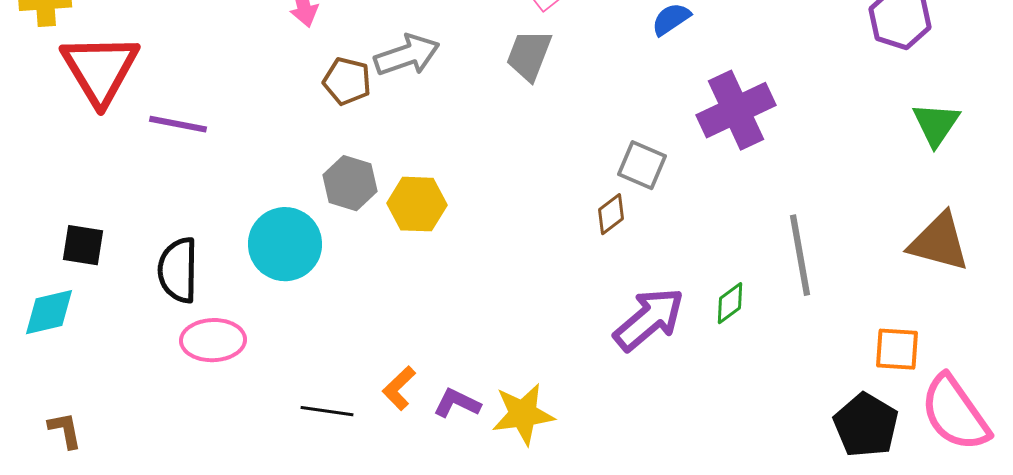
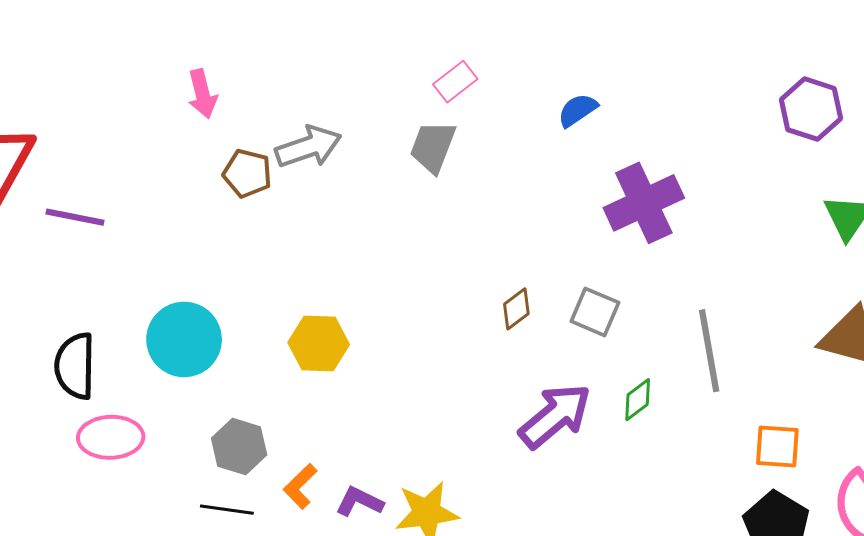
gray square: (642, 165) -> (595, 312), moved
gray hexagon: (350, 183) -> (239, 446), moved
yellow hexagon: (417, 204) -> (319, 344), moved
orange square: (897, 349) -> (777, 446), moved

